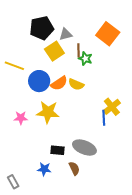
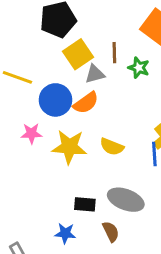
gray triangle: (66, 34) -> (95, 74), moved
green star: (85, 59) -> (139, 68), moved
yellow semicircle: (76, 84) -> (112, 147), moved
pink star: (21, 118) -> (31, 133), moved

